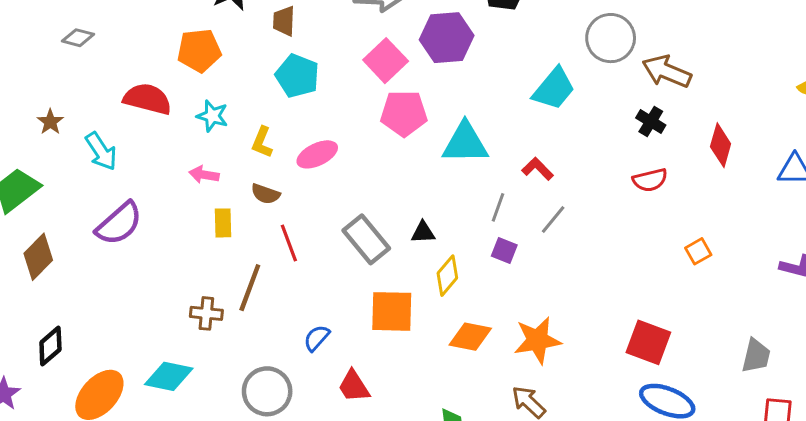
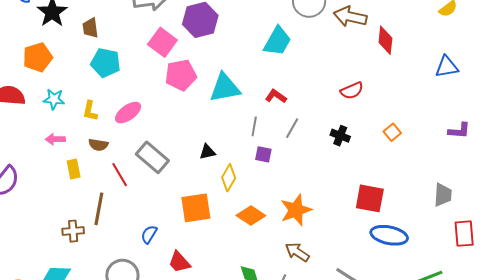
black cross: (651, 121) -> (340, 136), moved
red diamond: (721, 145) -> (385, 40), moved
gray rectangle: (366, 239) -> (152, 157), moved
orange diamond: (470, 337) -> (251, 215), turned 32

